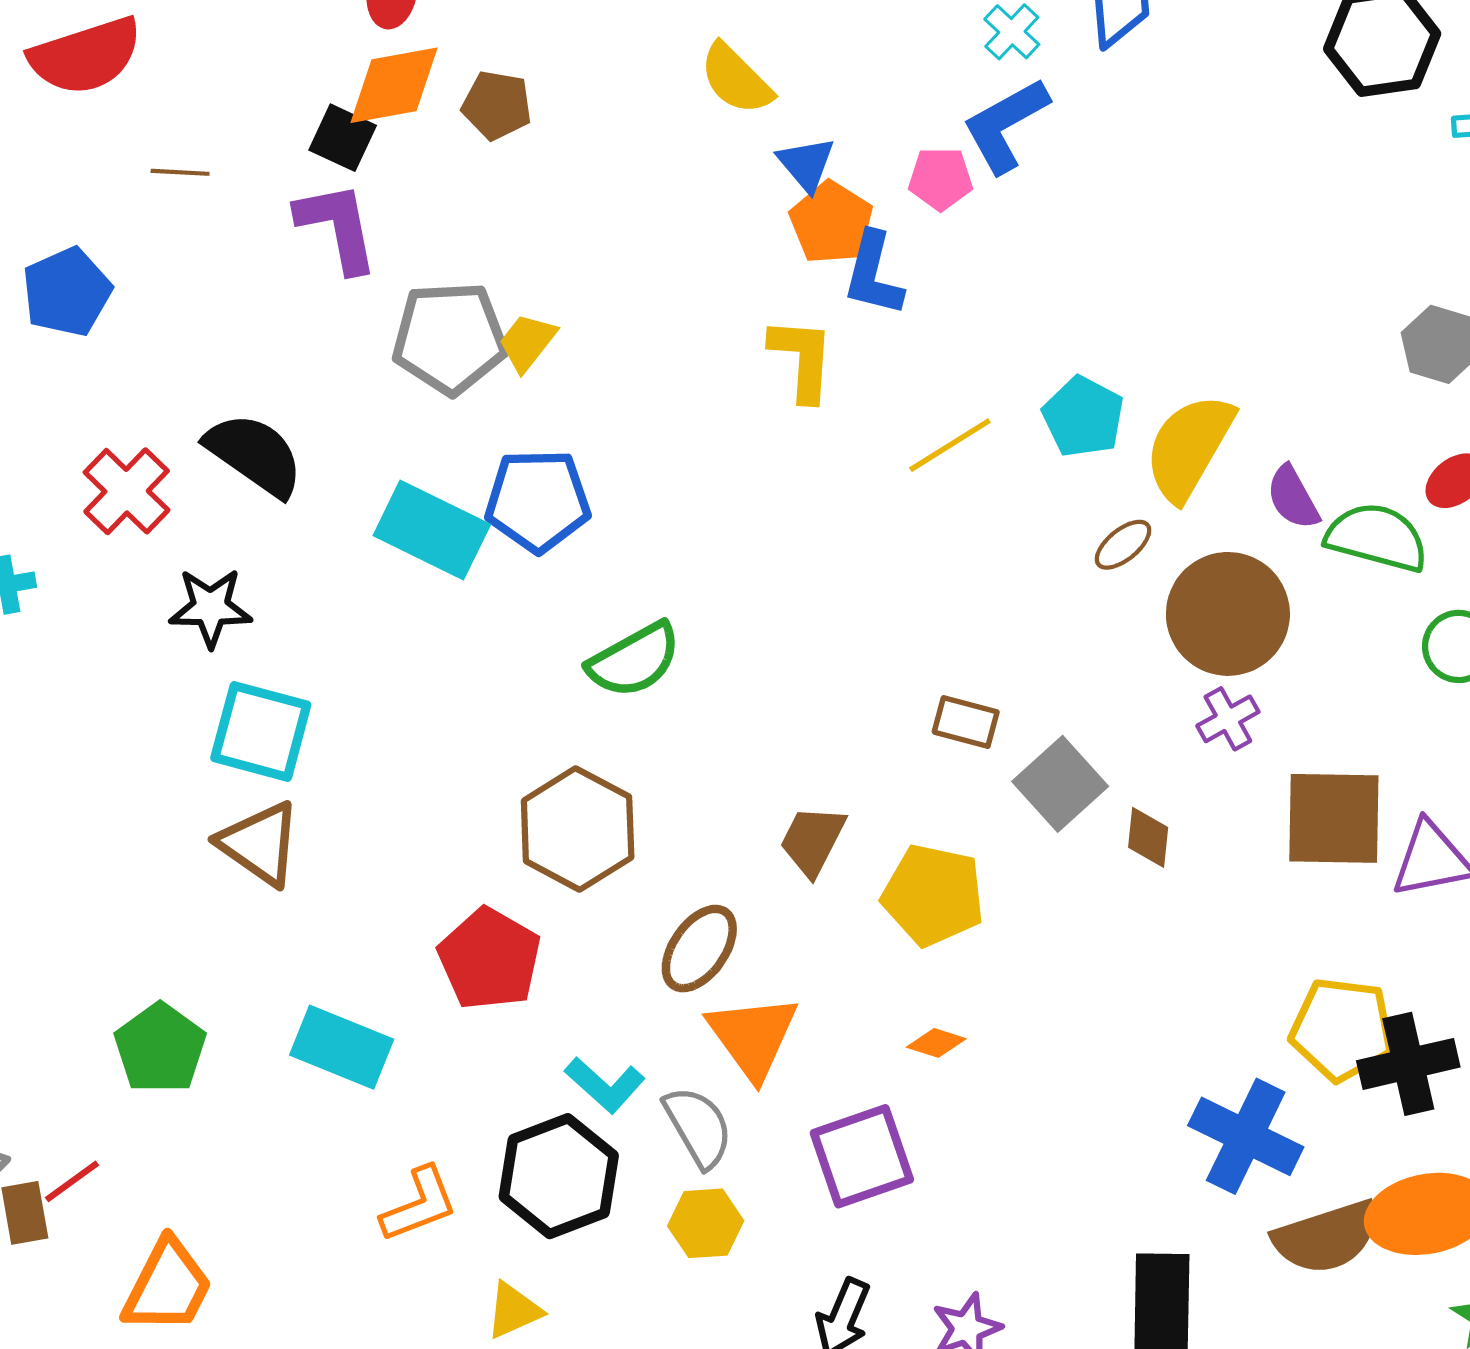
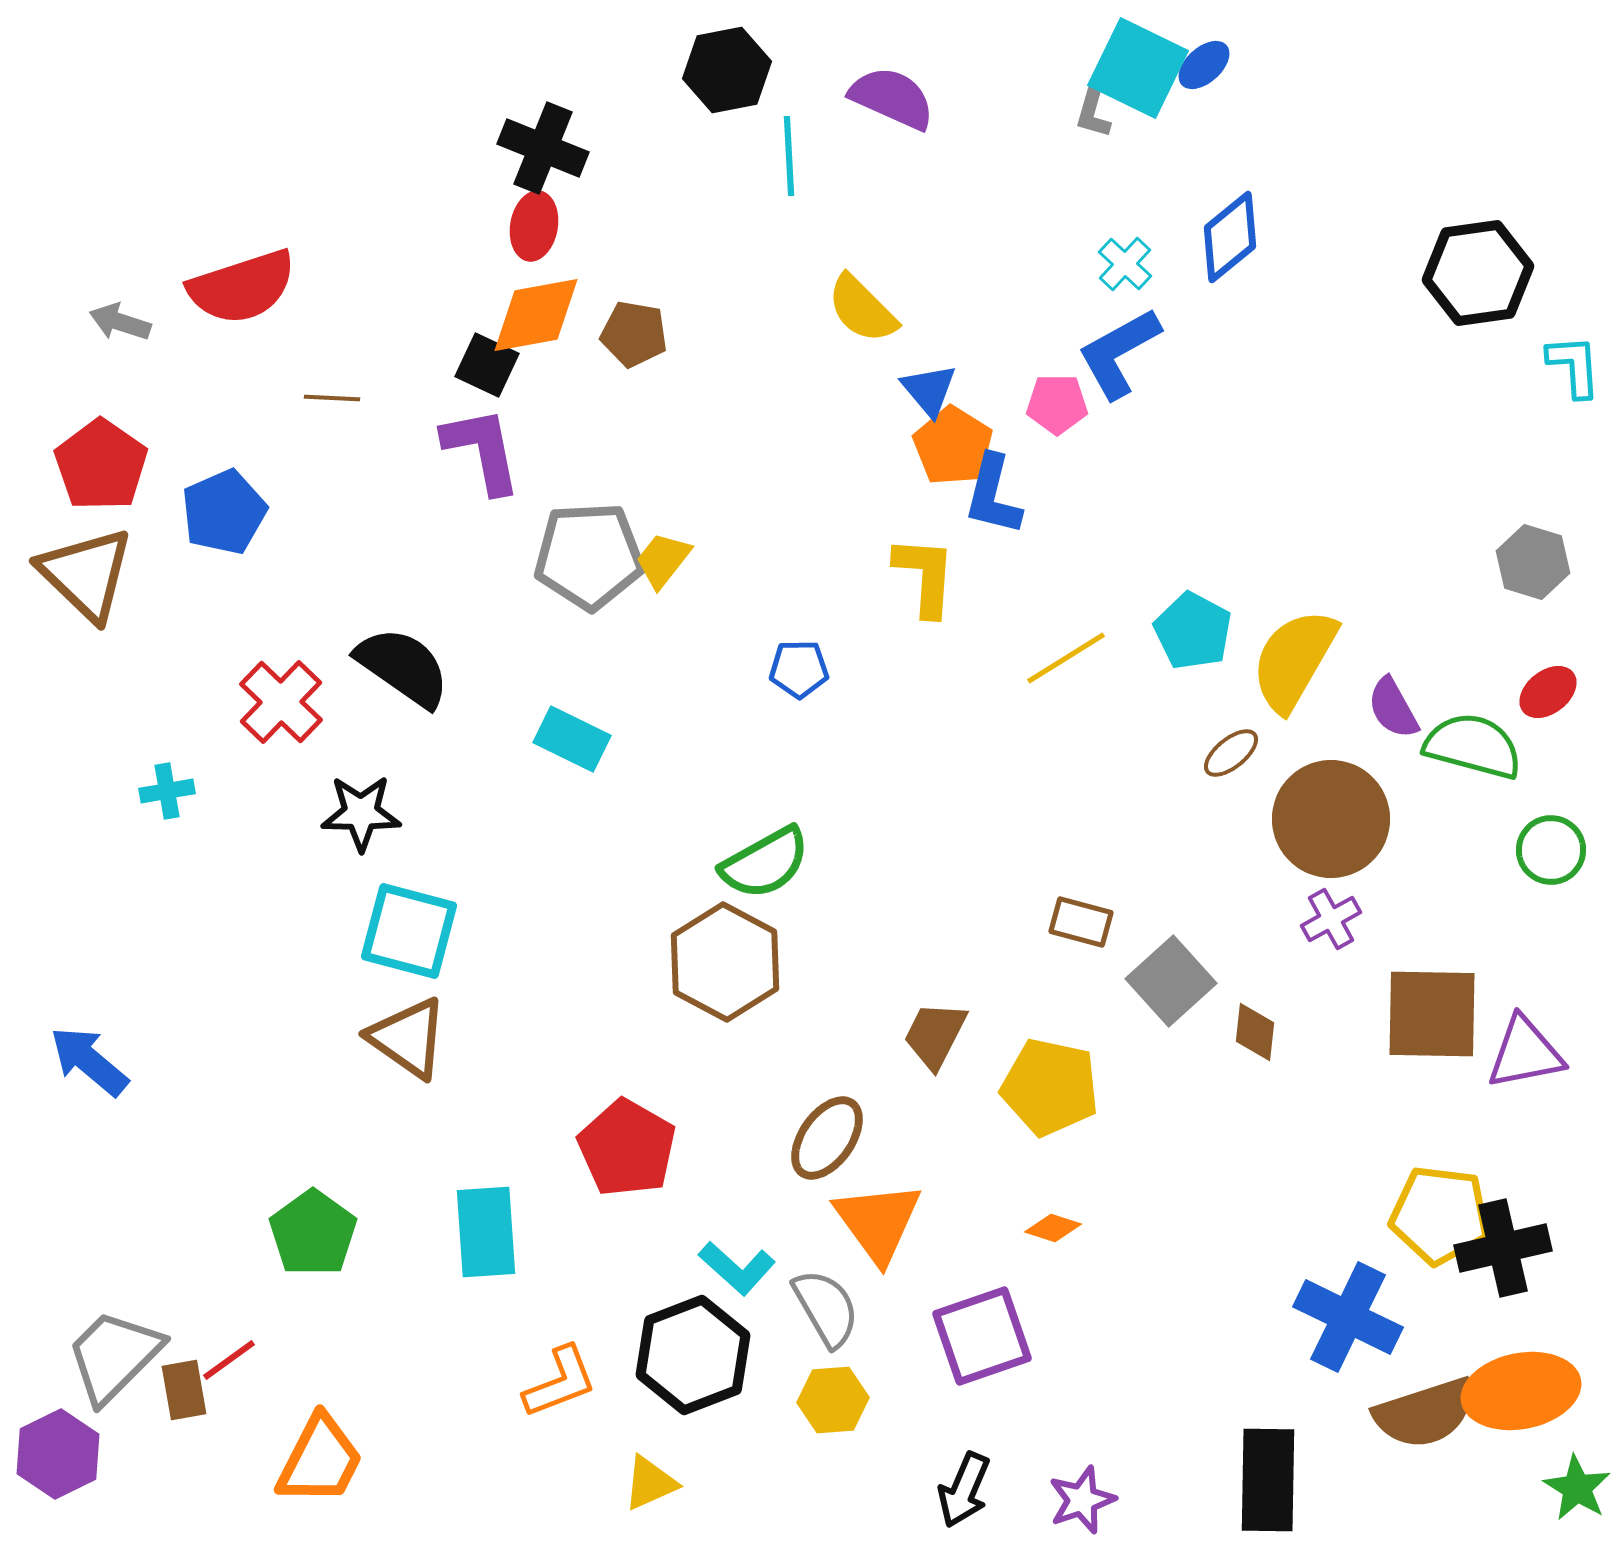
blue pentagon: (538, 501) -> (799, 669), moved, size x0.6
cyan rectangle: (432, 530) -> (572, 739), size x0.7
brown hexagon: (578, 829) -> (725, 962), moved
cyan rectangle: (342, 1047) -> (486, 1232), turned 64

